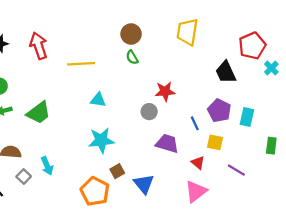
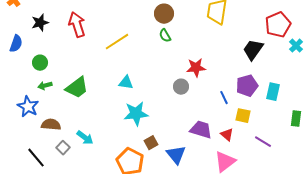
yellow line: (81, 64) -> (117, 42), turned -30
black trapezoid: (226, 72) -> (253, 50), turned 60
cyan triangle: (98, 100) -> (126, 83), moved
purple pentagon: (219, 111) -> (247, 86), turned 30
purple trapezoid: (167, 144) -> (201, 130), moved
cyan arrow: (47, 166) -> (85, 138), turned -30

